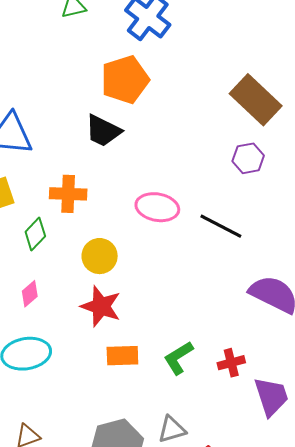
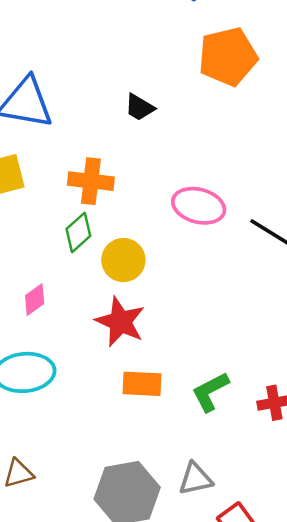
orange pentagon: (125, 80) -> (228, 57), moved
black trapezoid: (103, 131) -> (140, 107), size x0.7
green diamond: (35, 234) -> (78, 232), moved

